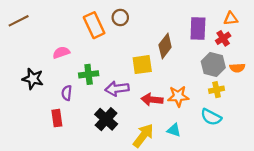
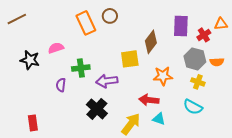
orange triangle: (231, 19) -> (221, 24), moved
black star: (33, 79) -> (30, 60), moved
yellow cross: (217, 90) -> (198, 82), turned 32
orange star: (178, 96) -> (163, 76), moved
red arrow: (152, 100) -> (149, 100), moved
red rectangle: (57, 118) -> (33, 123), moved

